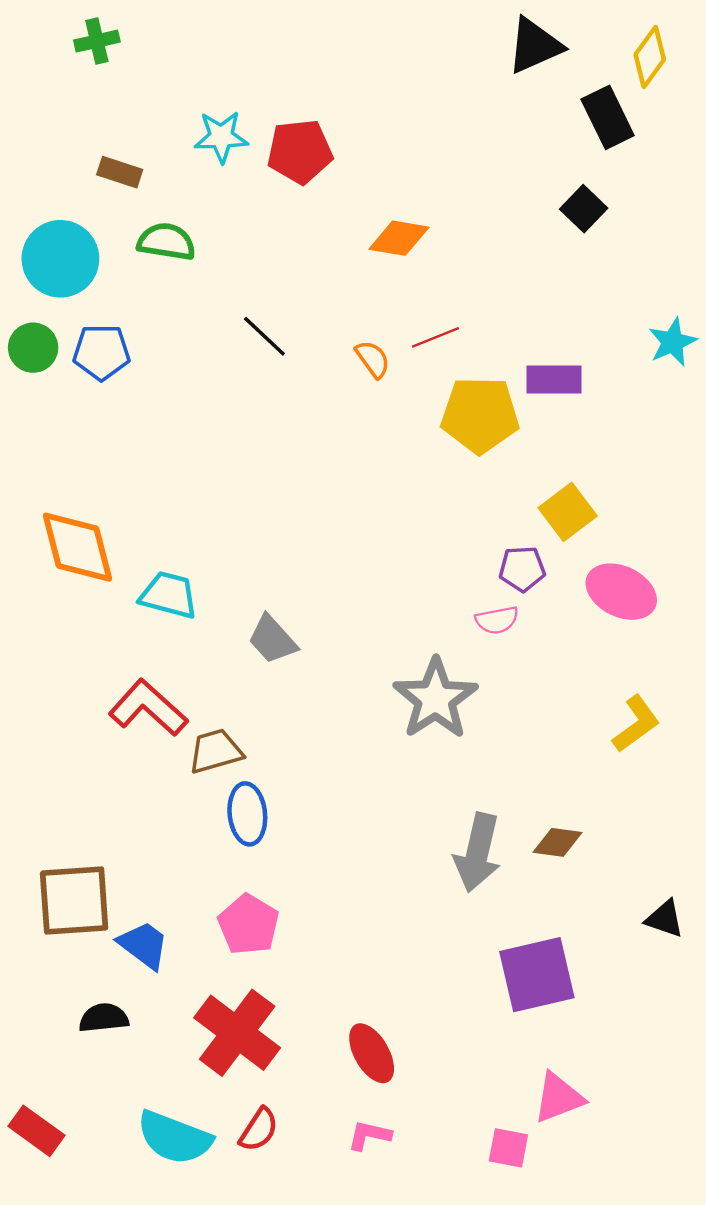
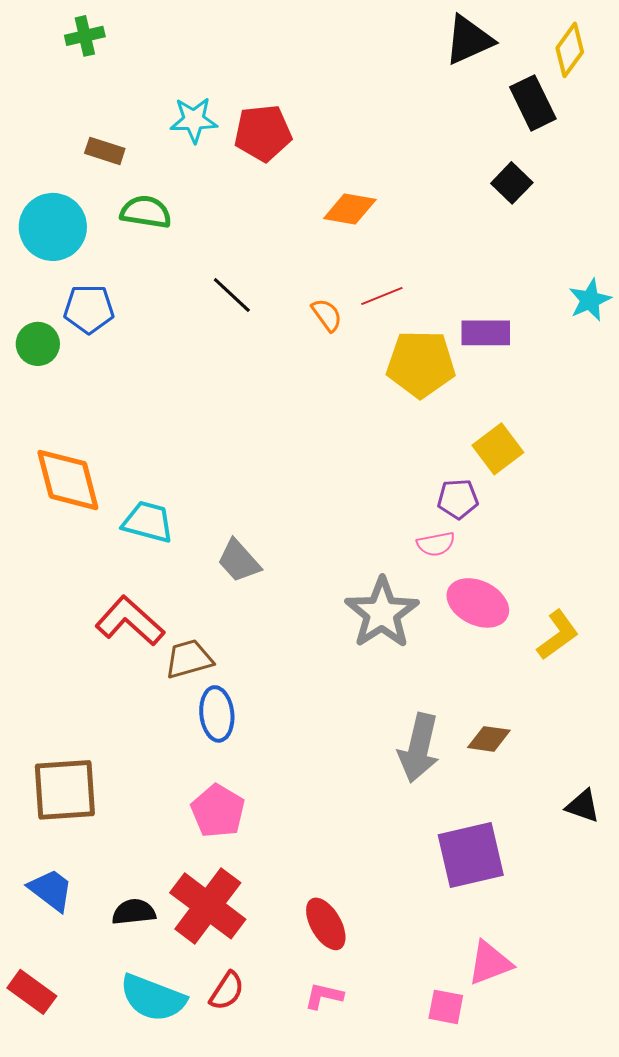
green circle: (33, 348) -> (38, 344), moved
pink ellipse: (621, 592) -> (478, 603), moved
blue trapezoid: (144, 945) -> (51, 890), moved
black semicircle: (104, 1018) -> (134, 912), moved

